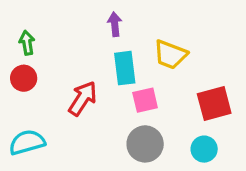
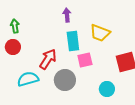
cyan semicircle: (27, 142) -> (28, 79), moved
gray circle: (145, 144) -> (65, 80), moved
cyan circle: (204, 149) -> (107, 89), moved

